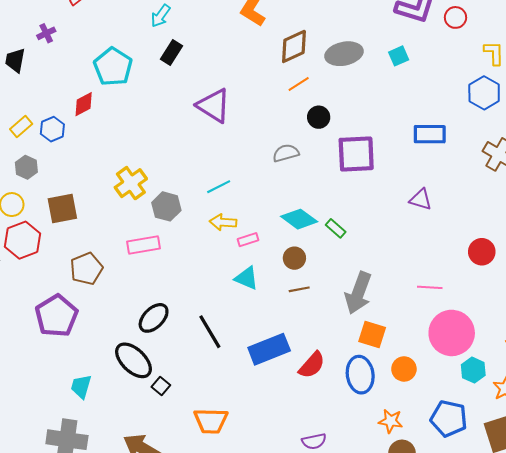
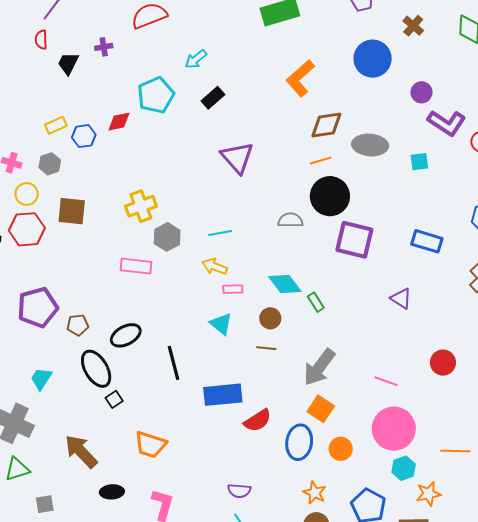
cyan arrow: (161, 16) -> (196, 59), moved
black circle: (319, 117) -> (330, 196), size x1.8
brown pentagon: (86, 269) -> (78, 325), moved, size x0.7

